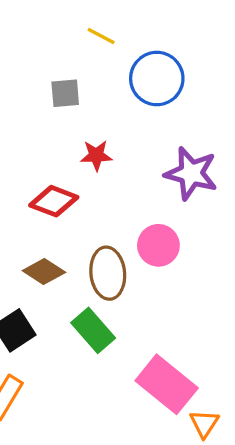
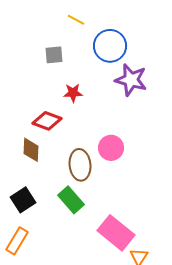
purple star: (191, 173) -> (131, 80), moved
brown diamond: (44, 271) -> (31, 150), moved, turned 60

